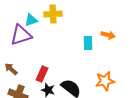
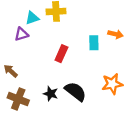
purple triangle: (21, 35) -> (21, 34), size x0.6
red rectangle: (42, 74) -> (61, 54), moved

